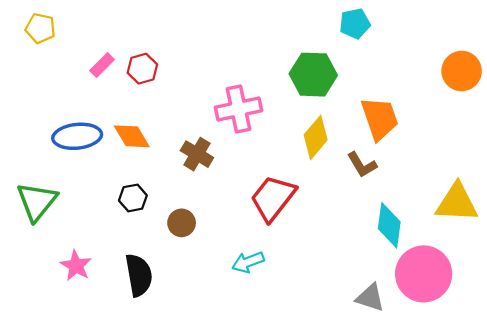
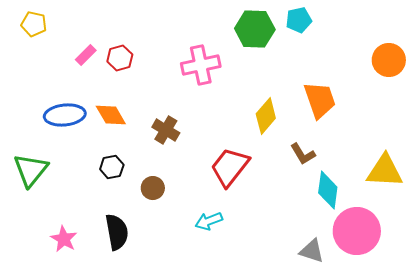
green hexagon: (313, 75) -> (255, 29), moved
pink cross: (239, 109) -> (201, 65), moved
brown L-shape: (362, 165) -> (303, 154), moved
pink star: (76, 266) -> (64, 239), moved

